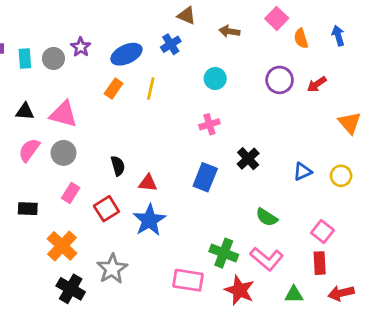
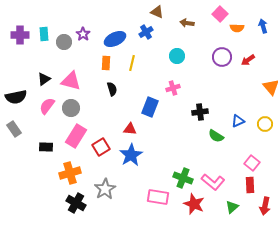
orange semicircle: (301, 38) -> (237, 28), turned -72
cyan rectangle: (25, 58) -> (44, 34), moved
orange rectangle: (114, 89) -> (106, 63), turned -32
black triangle: (25, 111) -> (44, 79), turned -40
black cross: (248, 159) -> (200, 112), turned 35
black semicircle: (118, 166) -> (112, 89), moved
blue rectangle: (205, 177) -> (150, 107), moved
pink rectangle: (71, 193) -> (76, 136), size x1.6
green semicircle: (267, 217) -> (216, 136), moved
orange cross: (62, 246) -> (70, 173), turned 30
red arrow: (341, 293) -> (265, 206), turned -66
green triangle: (294, 295) -> (232, 207), turned -40

